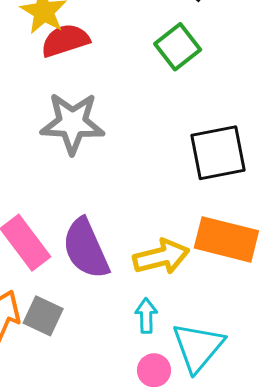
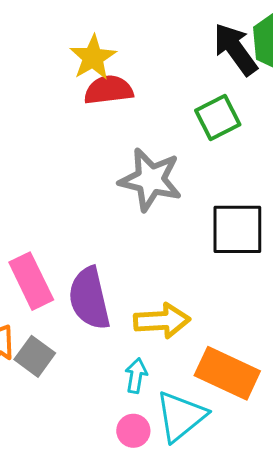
gray star: (72, 123) -> (150, 180), moved
orange rectangle: (226, 239) -> (227, 373), moved

